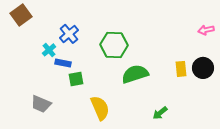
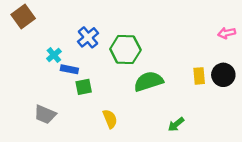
blue cross: (69, 34) -> (88, 37), moved
yellow semicircle: (100, 108) -> (110, 119), size x0.7

